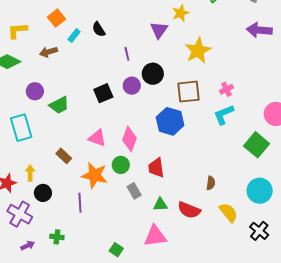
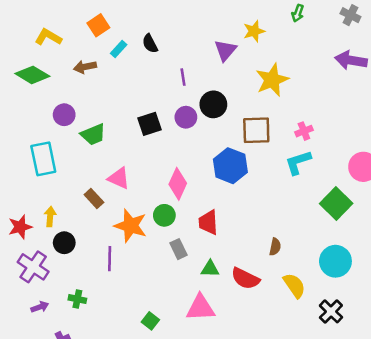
yellow L-shape: (17, 31) -> (48, 37), turned 30
pink triangle: (97, 138) -> (119, 178), moved

